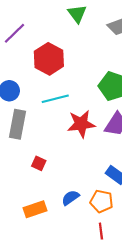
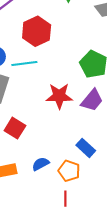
cyan line: (55, 99) -> (24, 64), moved
red square: (39, 163) -> (15, 128), size x1.5

